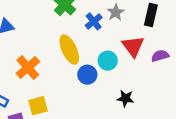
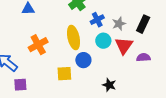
gray star: (116, 12) -> (119, 24), moved
cyan circle: (108, 61) -> (103, 41), moved
yellow square: (38, 106) -> (64, 74), moved

